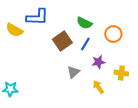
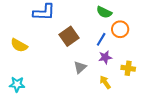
green semicircle: (84, 23) -> (104, 12), moved
yellow semicircle: (14, 30) -> (19, 45), moved
blue line: (85, 44) -> (101, 39), moved

